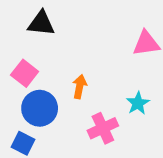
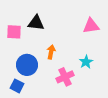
black triangle: (41, 23) -> (36, 23), moved
pink square: (25, 73) -> (14, 32), moved, turned -35

